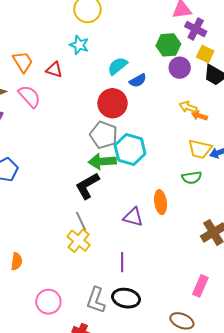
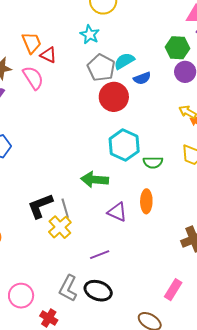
red triangle: (54, 70) -> (48, 55), moved
gray pentagon: (104, 135) -> (101, 68), moved
green arrow: (102, 161) -> (95, 180), moved
green semicircle: (192, 178) -> (153, 162), moved
black L-shape: (87, 186) -> (40, 206), moved
purple line: (122, 262) -> (100, 255), turned 60
pink circle: (48, 302) -> (21, 296), moved

